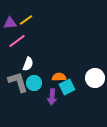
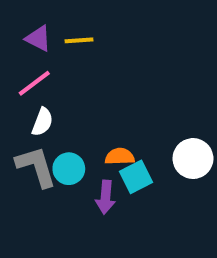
yellow line: (26, 20) -> (79, 40), moved, turned 32
purple triangle: (10, 23) -> (38, 38), moved, turned 32
white semicircle: (28, 64) -> (42, 122), moved

